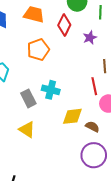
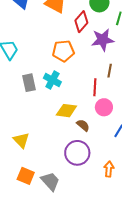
purple star: (90, 38) -> (103, 40), size x1.6
orange pentagon: (38, 50) -> (63, 51), moved
yellow triangle: (27, 130) -> (21, 140), moved

